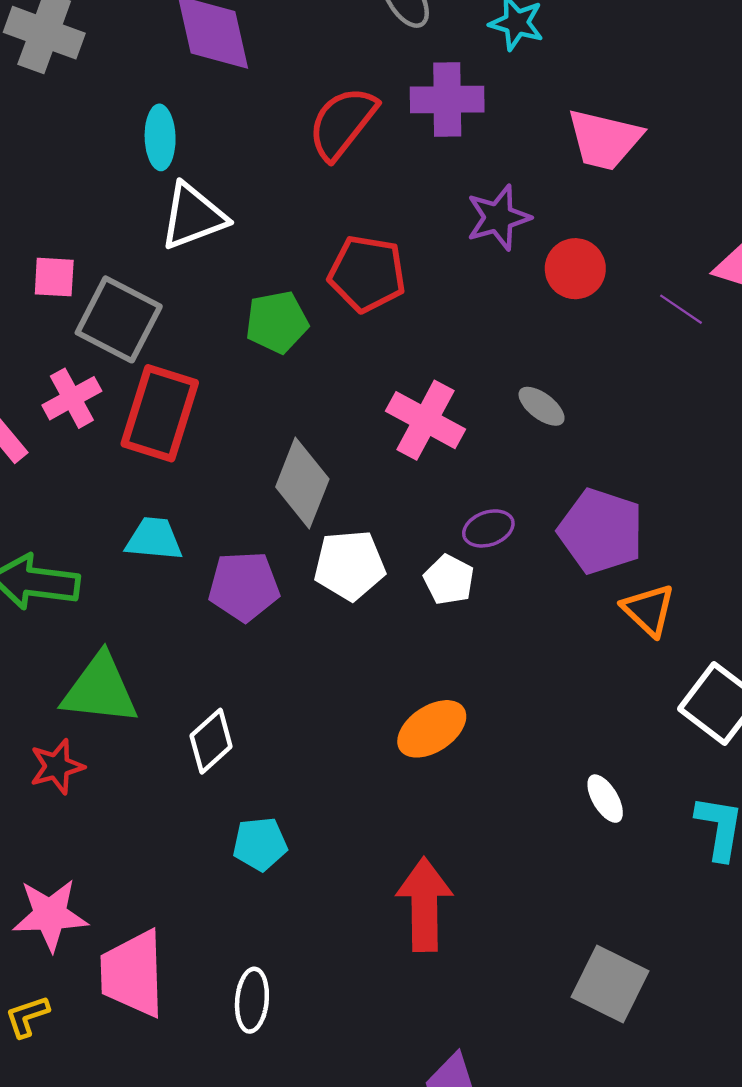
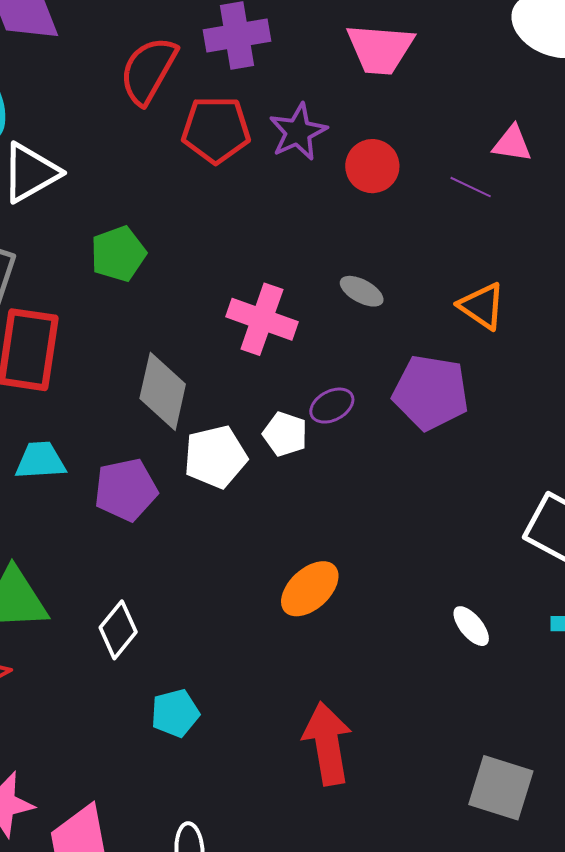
red pentagon: (367, 274) -> (216, 130), moved
white pentagon: (449, 580) -> (285, 434), moved
orange triangle: (649, 610) -> (482, 306), moved

